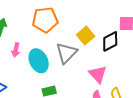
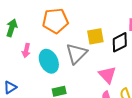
yellow square: (86, 35) -> (95, 36), turned 30

